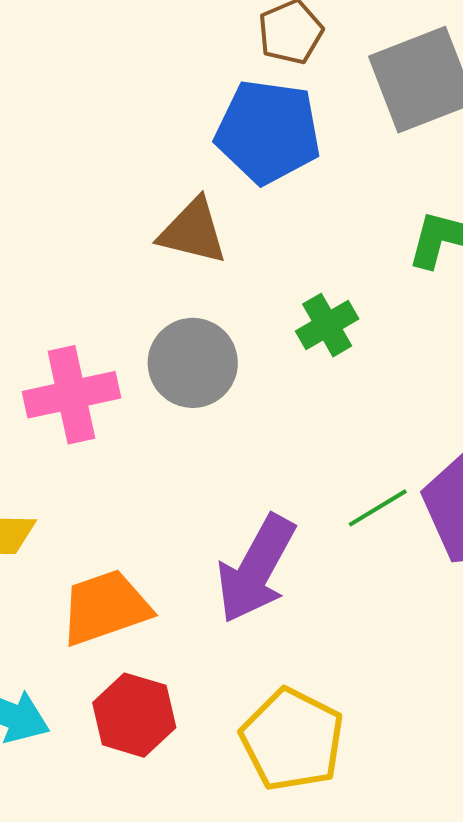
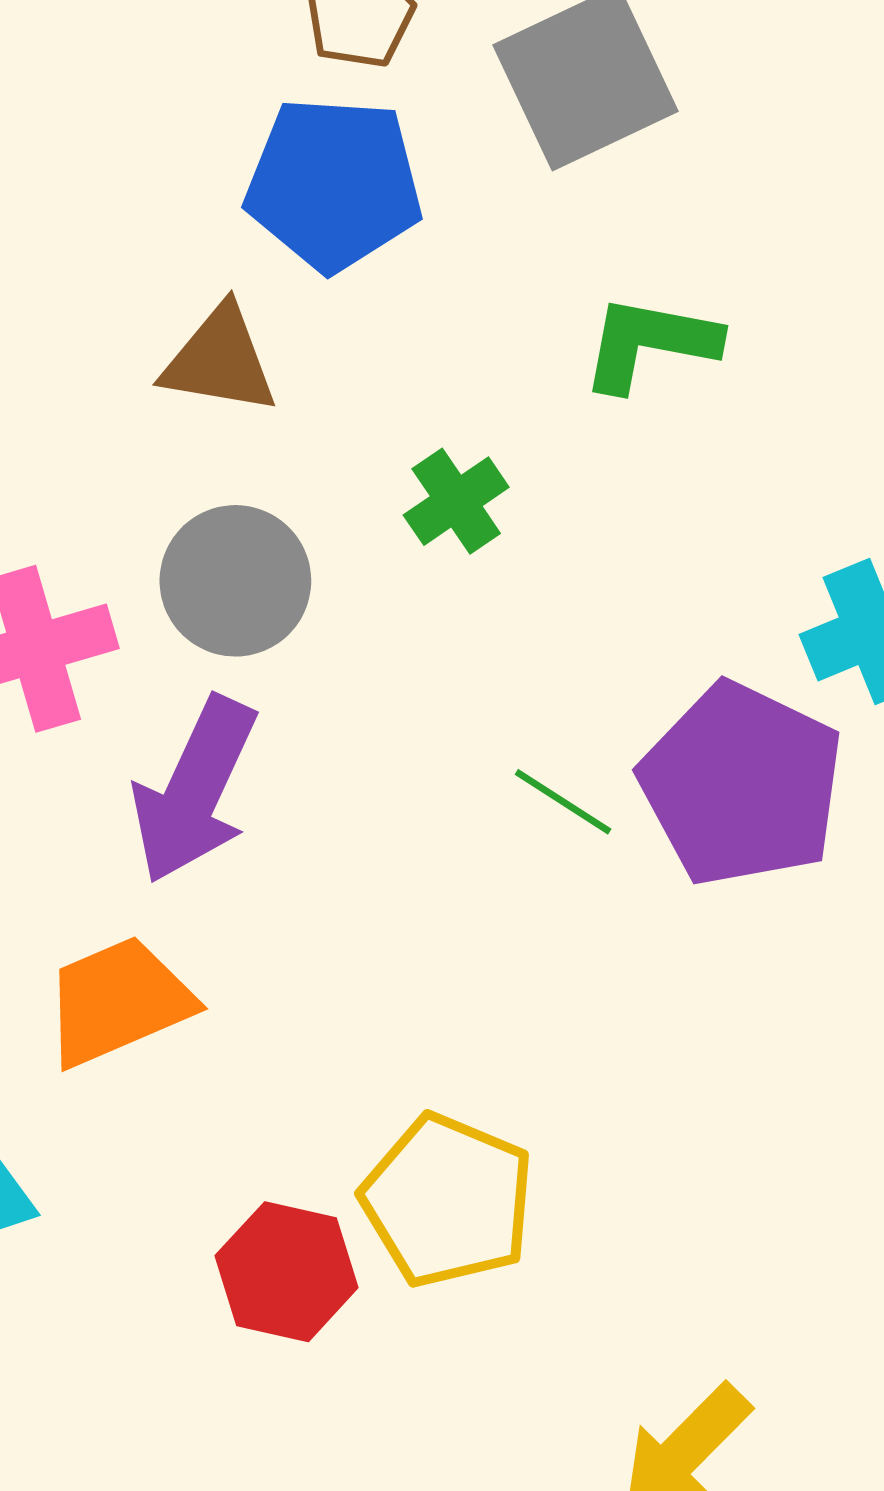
green line: (378, 508) -> (563, 802), turned 68
purple arrow: (256, 569) -> (195, 790), moved
red hexagon: (134, 715) -> (287, 1272), moved

